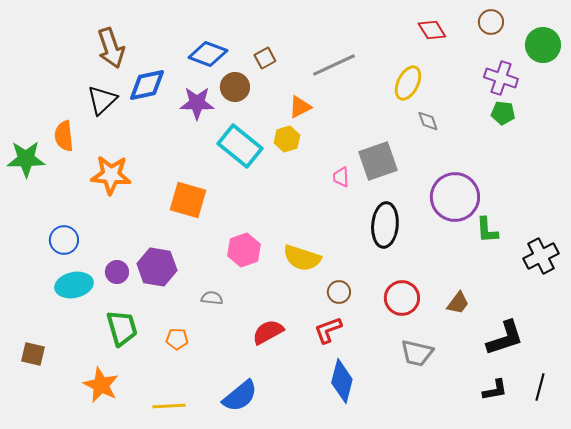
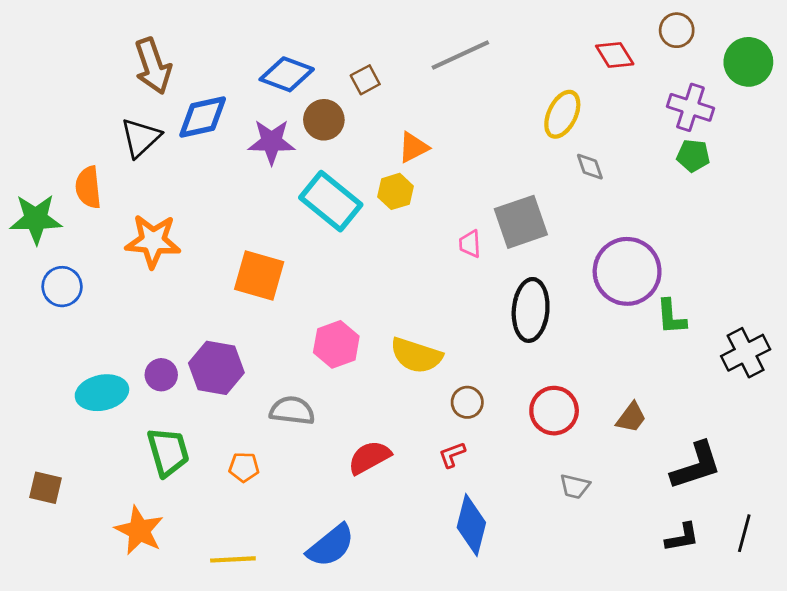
red diamond: (432, 30) -> (615, 55), moved
gray line: (334, 65) -> (460, 55), moved
blue circle: (64, 240) -> (62, 287), moved
gray semicircle: (212, 298) -> (292, 411), size x1.5
red L-shape: (328, 330) -> (452, 455), size x0.7
gray trapezoid: (417, 353) -> (575, 486), size x0.7

